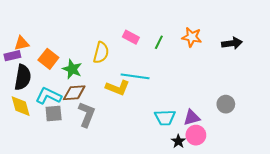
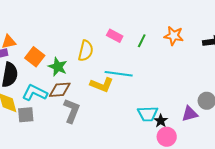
gray square: (54, 113) -> (26, 115), moved
purple triangle: (192, 118) -> (190, 114), moved
pink circle: (196, 135) -> (167, 137), moved
black star: (178, 141) -> (161, 121), moved

